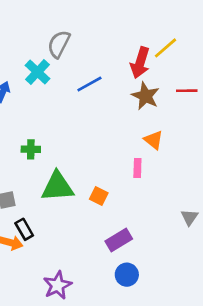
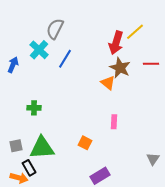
blue line: (89, 84) -> (65, 59), moved, turned -30
orange triangle: (153, 140) -> (108, 83), moved
green triangle: (57, 187) -> (42, 148), moved

